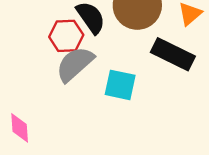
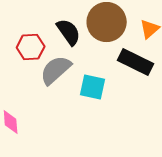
red hexagon: (66, 36) -> (31, 47), moved

